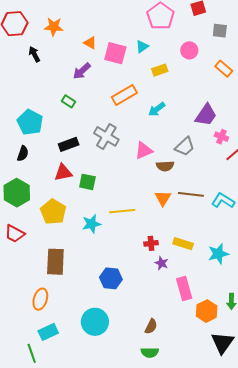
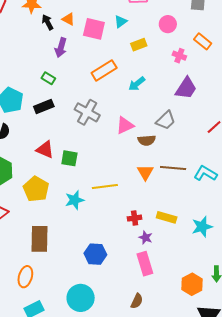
black arrow: (34, 54) -> (48, 22), moved
purple arrow: (82, 71) -> (61, 48), turned -30
pink cross: (221, 137) -> (179, 56), moved
black rectangle: (69, 144) -> (44, 107), moved
red triangle: (63, 173) -> (45, 150), turned 36
pink rectangle: (184, 289) -> (145, 264), moved

